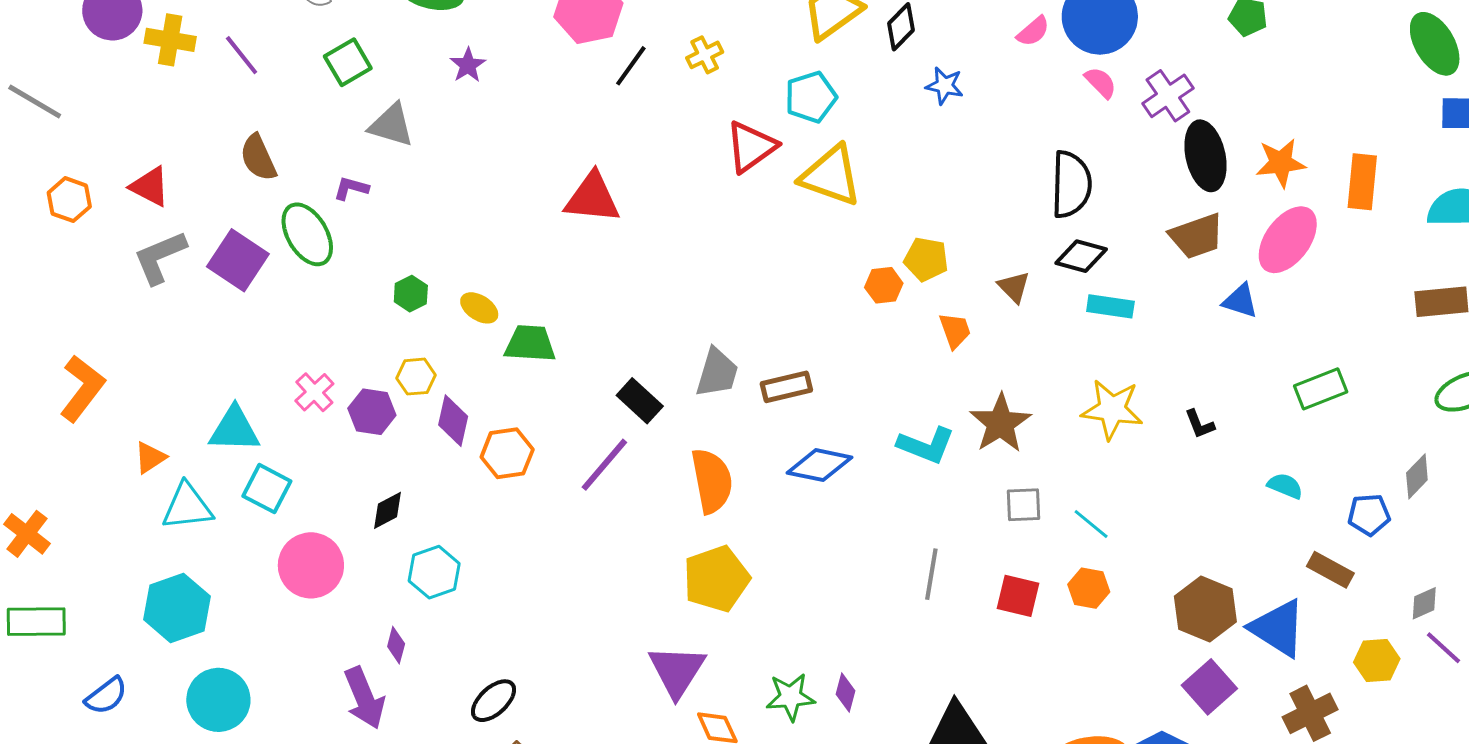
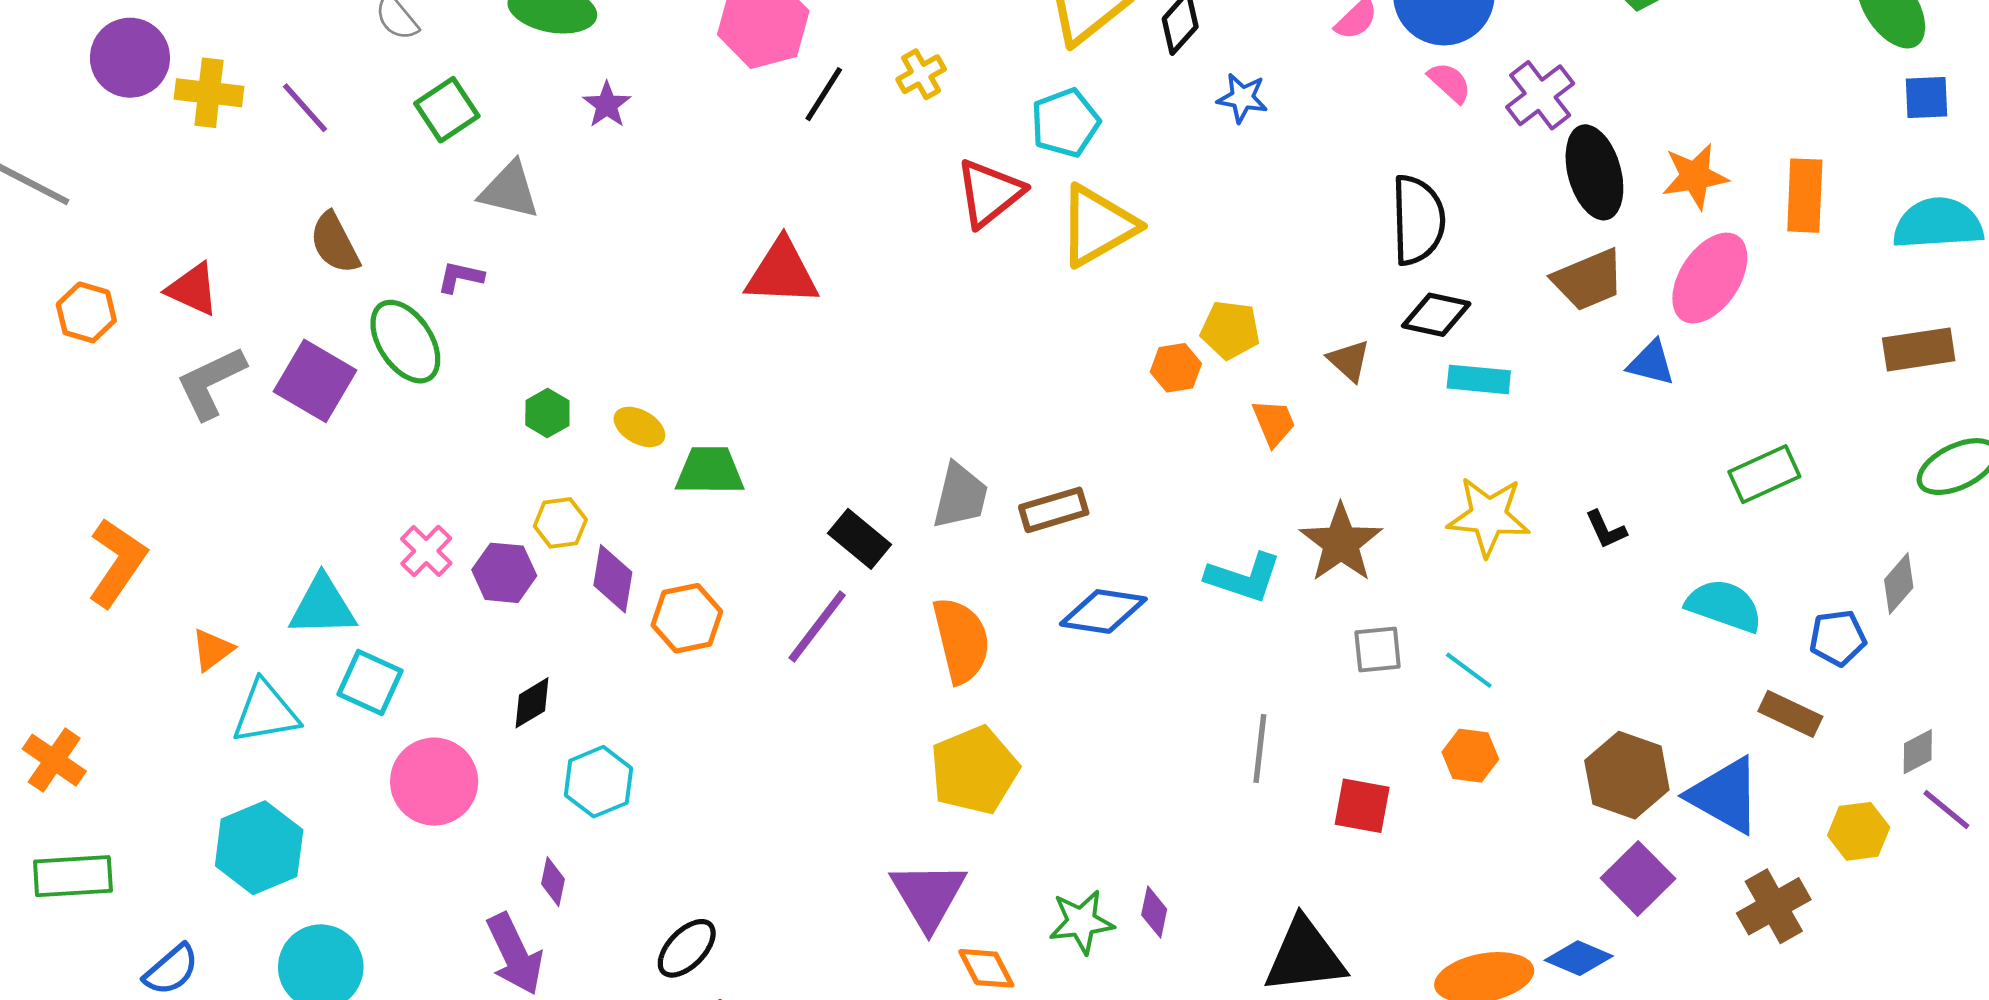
yellow triangle: (831, 176) -> (1098, 226), turned -46
cyan semicircle: (1285, 486) -> (1724, 606), size x1.6
red square: (1018, 596) -> (1362, 806), moved

